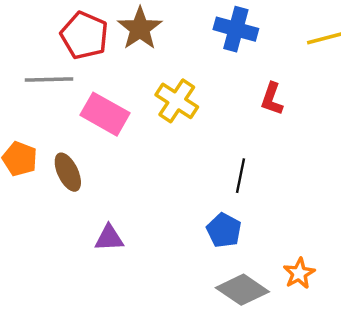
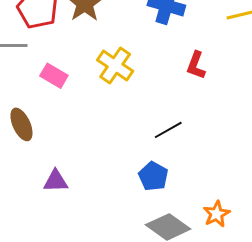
pink rectangle: (105, 114) -> (54, 76), size x0.7
black line: (241, 176) -> (168, 130), turned 48

